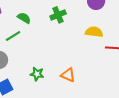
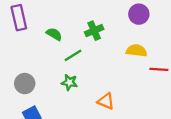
green line: (13, 36) -> (73, 55), moved
green star: (37, 74) -> (69, 82), moved

